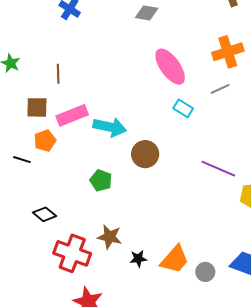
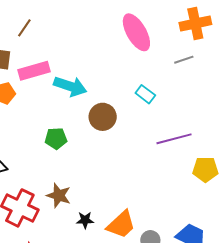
brown line: (58, 74) -> (24, 28), turned 30
cyan rectangle: (183, 108) -> (145, 94), moved
purple line: (218, 169) -> (174, 139), turned -44
green pentagon: (101, 180) -> (56, 138), turned -30

